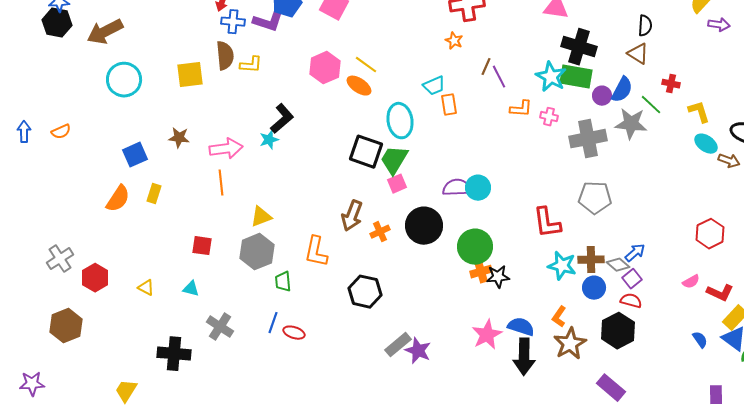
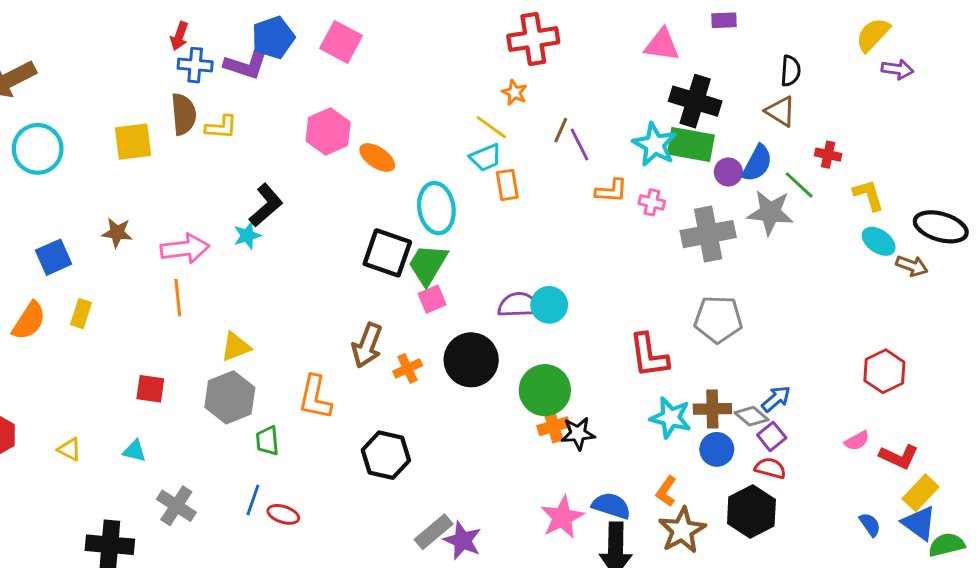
yellow line: (366, 65) -> (491, 127), moved

